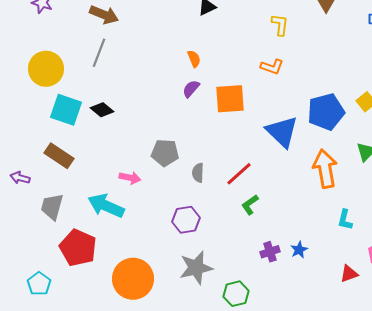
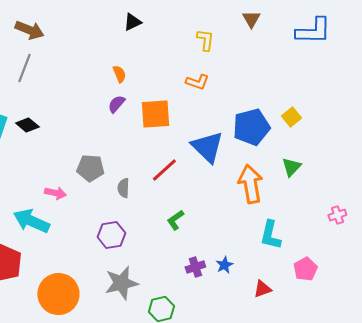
red line: (239, 174) -> (164, 170), moved
cyan L-shape: (345, 220) -> (270, 235), size x1.4
red triangle: (349, 274) -> (262, 289), moved

